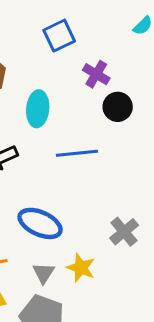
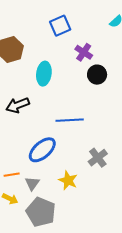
blue line: (77, 153) -> (70, 120), moved
blue ellipse: (40, 223) -> (42, 150), turned -68
gray triangle: (44, 273) -> (32, 183), moved

